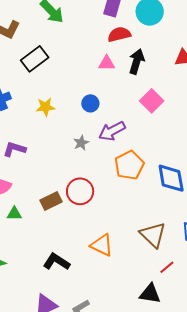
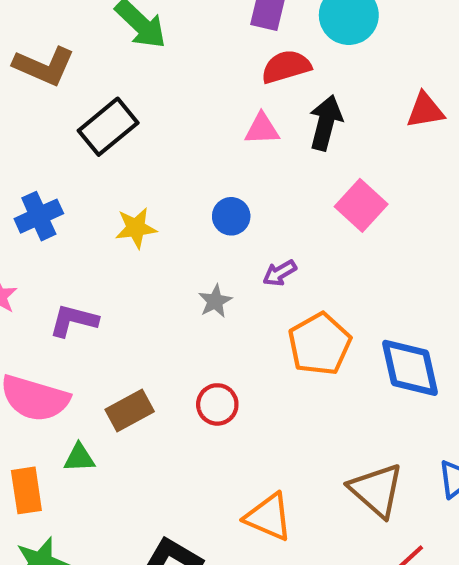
purple arrow: (112, 131) -> (280, 273), size x0.6
red circle: (80, 191) -> (217, 404), size x0.7
brown rectangle: (51, 201) -> (130, 410), moved

